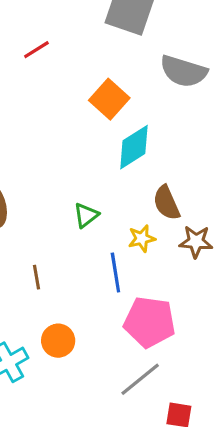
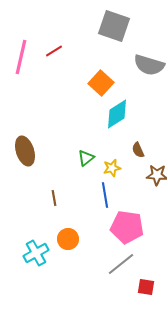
brown semicircle: (166, 203) -> (138, 150), size x0.7
yellow star: (142, 238) -> (112, 168), moved

